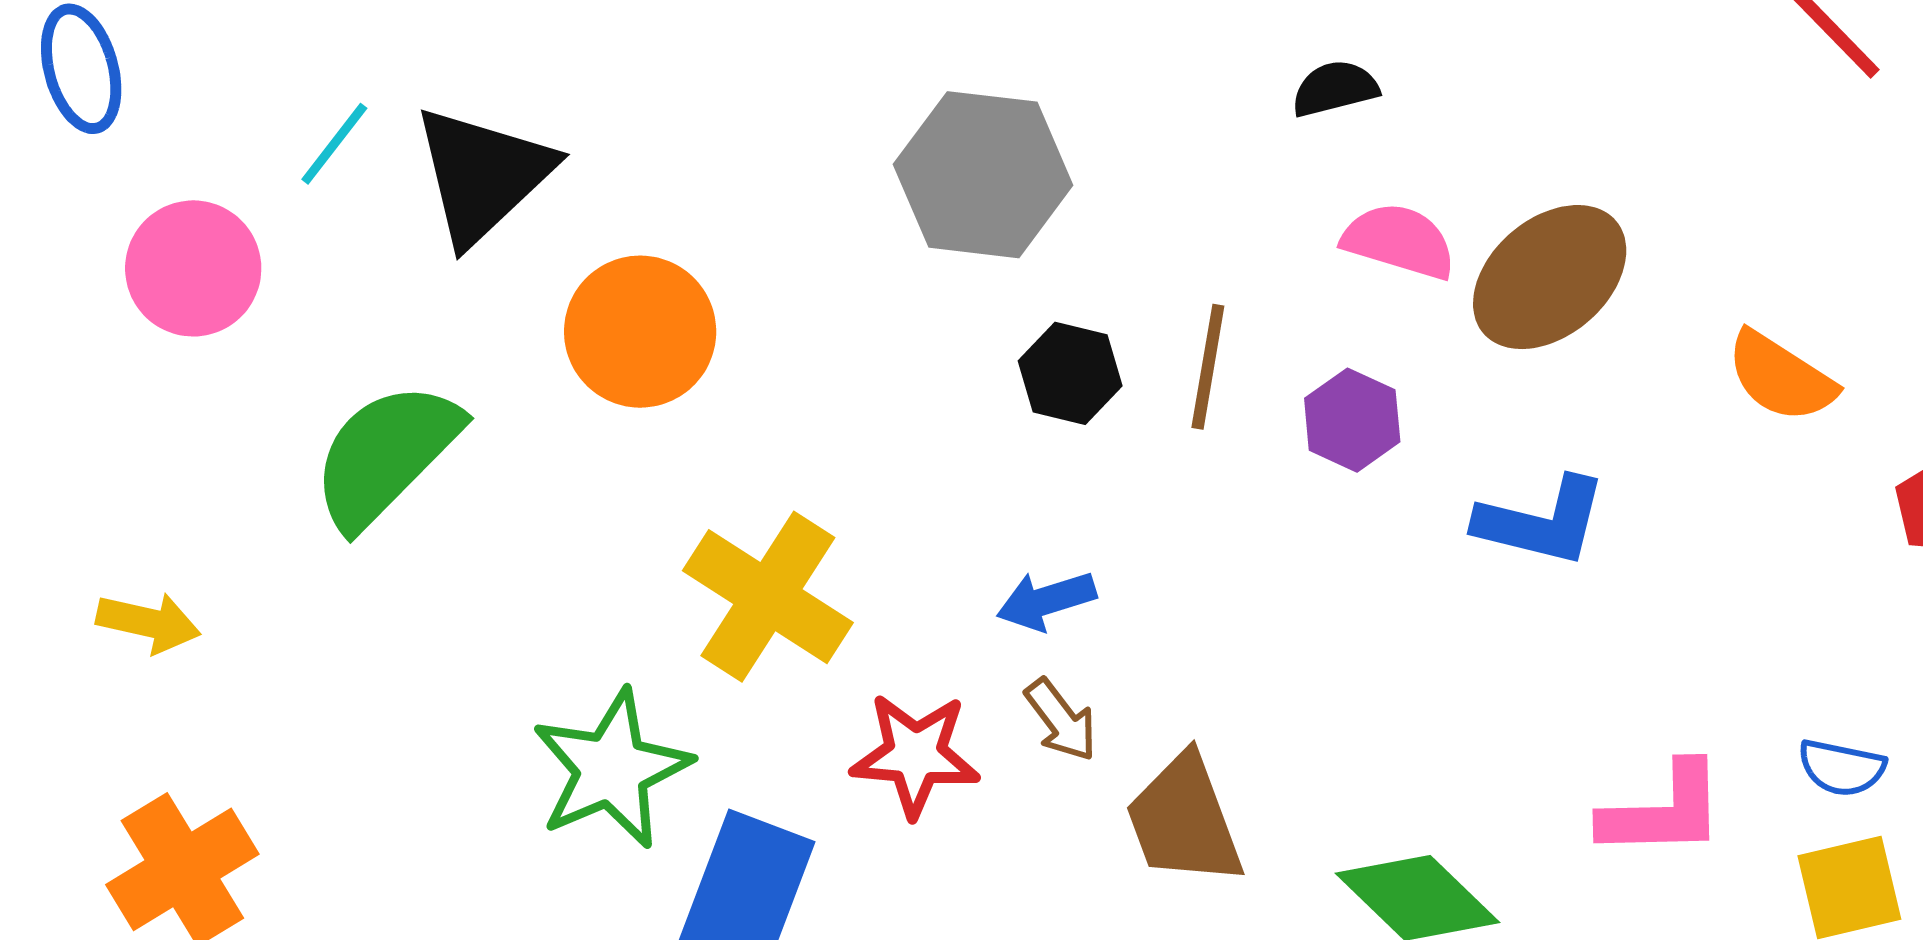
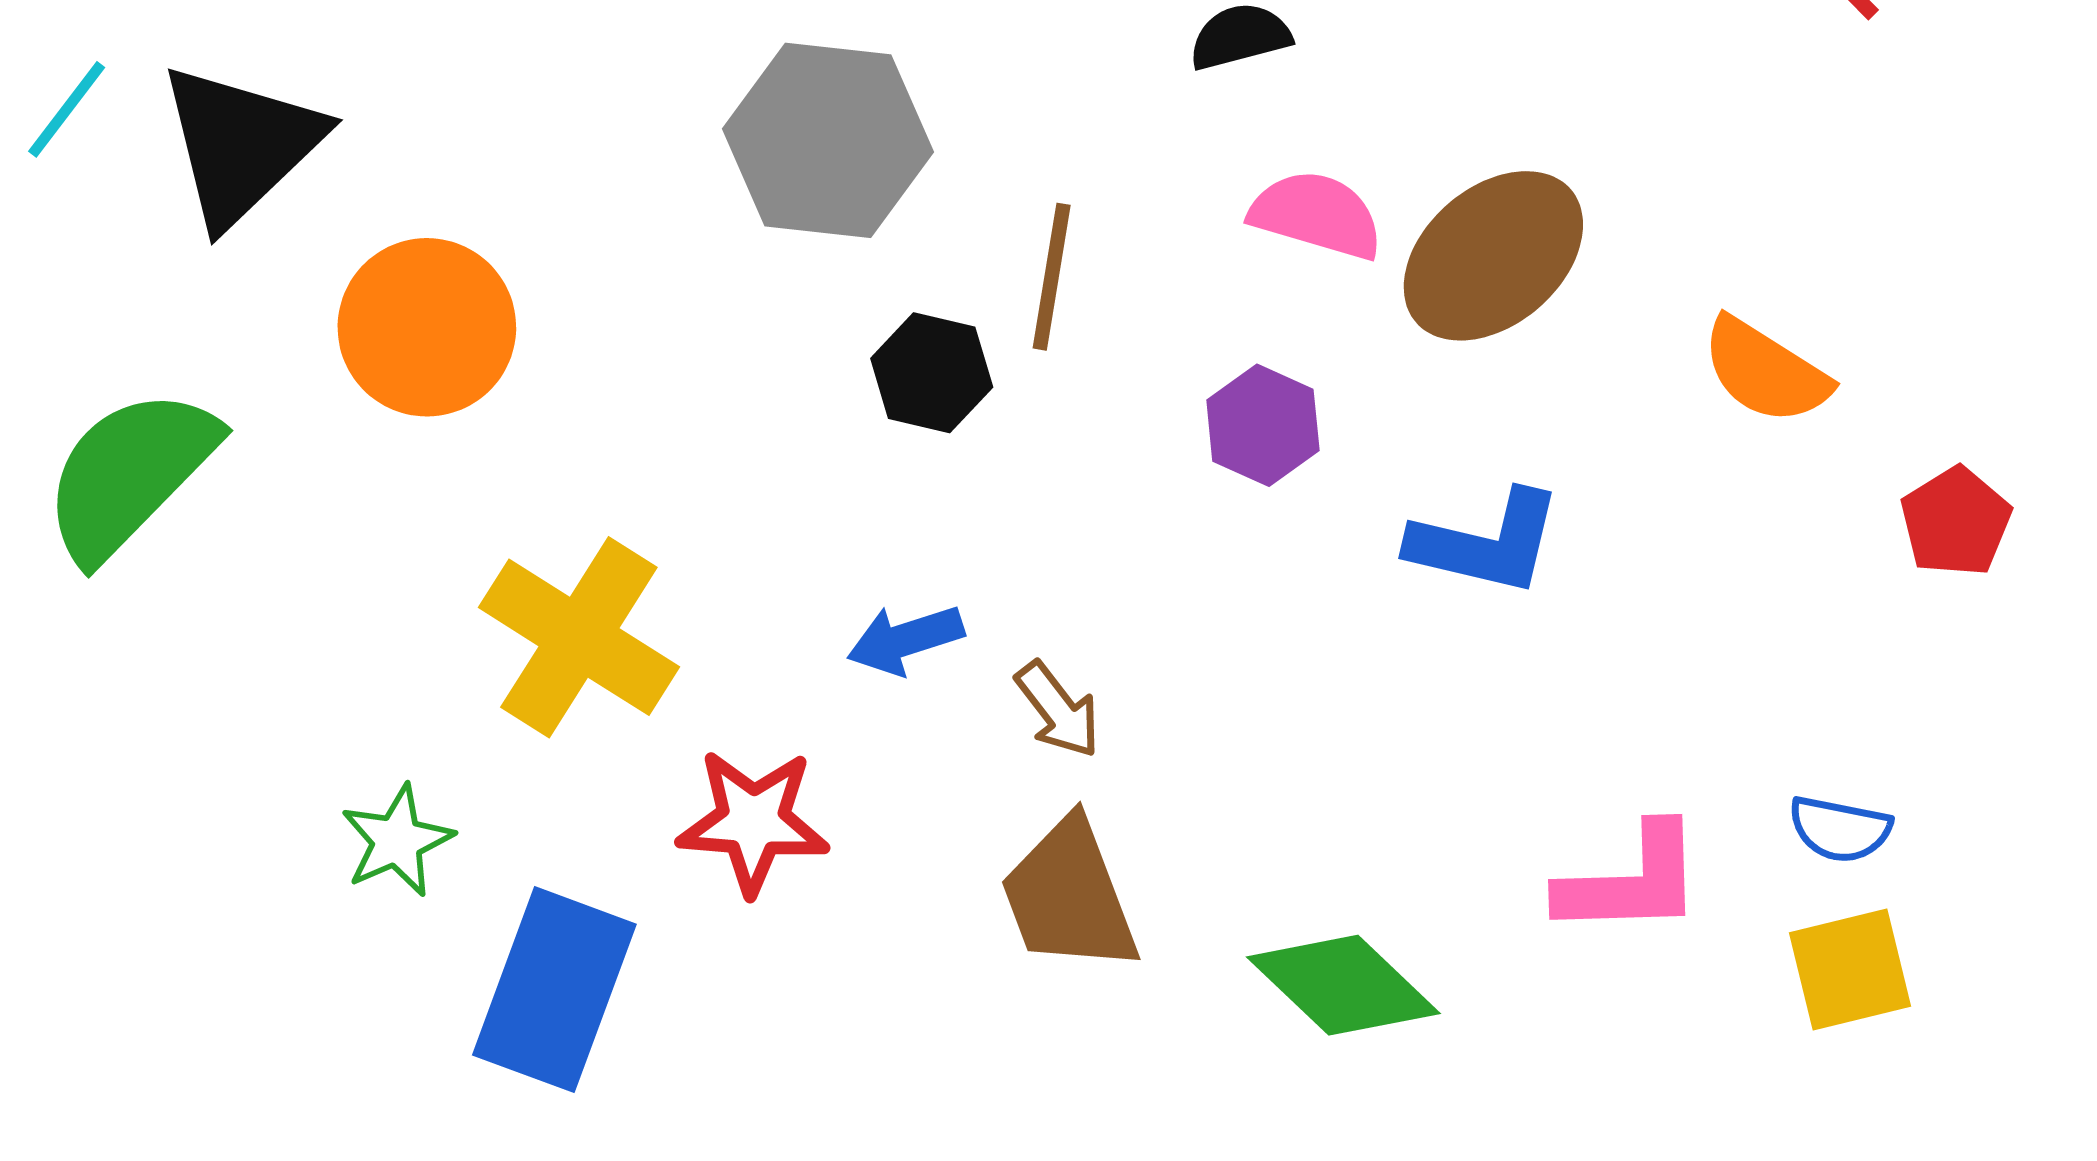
brown line: (1208, 367) -> (1052, 277), moved
brown arrow: (1061, 720) -> (1058, 710), moved
green star: (612, 769) -> (397, 841), size x0.6

